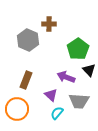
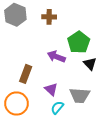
gray hexagon: (28, 40) -> (15, 15), moved
purple arrow: (66, 77) -> (56, 57), moved

